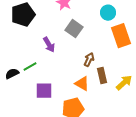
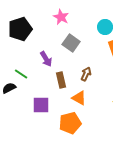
green line: (30, 67) -> (21, 74), moved, turned 64
brown rectangle: (102, 76) -> (61, 80), moved

